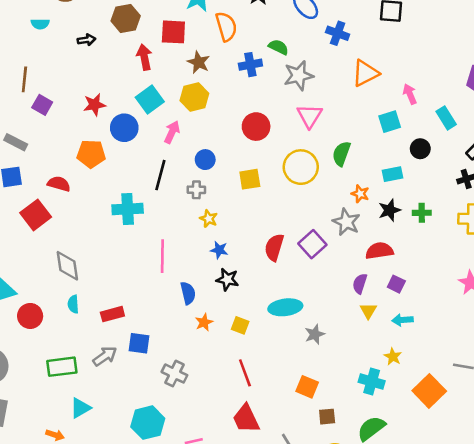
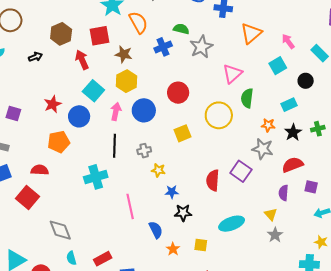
pink triangle: (309, 116) -> (232, 74), moved, turned 30
blue circle: (205, 160) -> (144, 110), moved, size x1.5
yellow triangle: (368, 311) -> (271, 214), moved
gray star: (315, 334) -> (275, 235), moved

